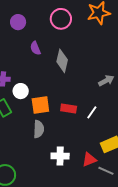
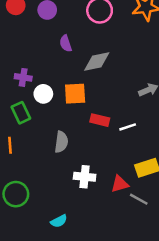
gray diamond: (62, 61) -> (97, 61), turned 60
orange square: (40, 105) -> (75, 94), moved
white line: (92, 112) -> (128, 127), turned 32

